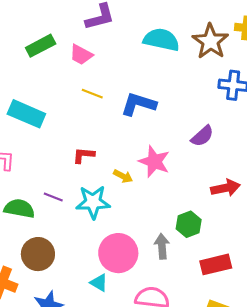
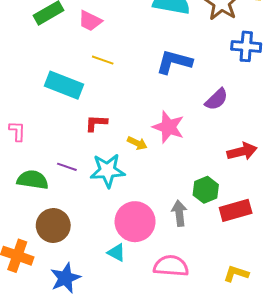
blue L-shape: (138, 104) -> (174, 62), moved
cyan rectangle: (26, 114) -> (64, 85), moved
red rectangle: (216, 264) -> (236, 210), moved

